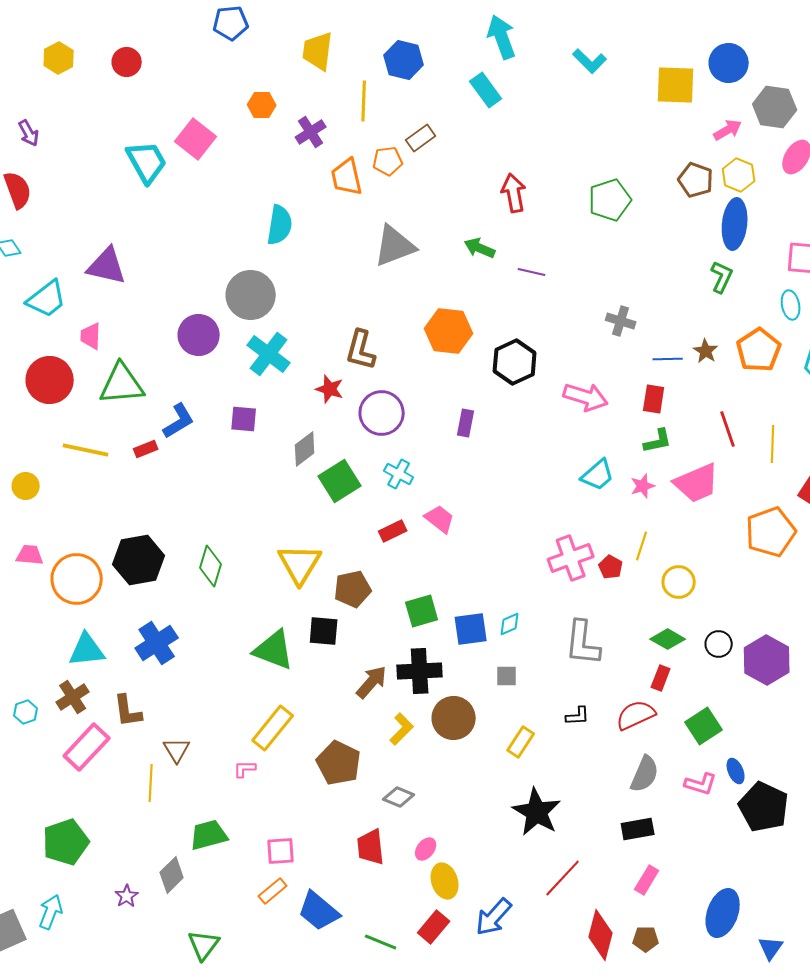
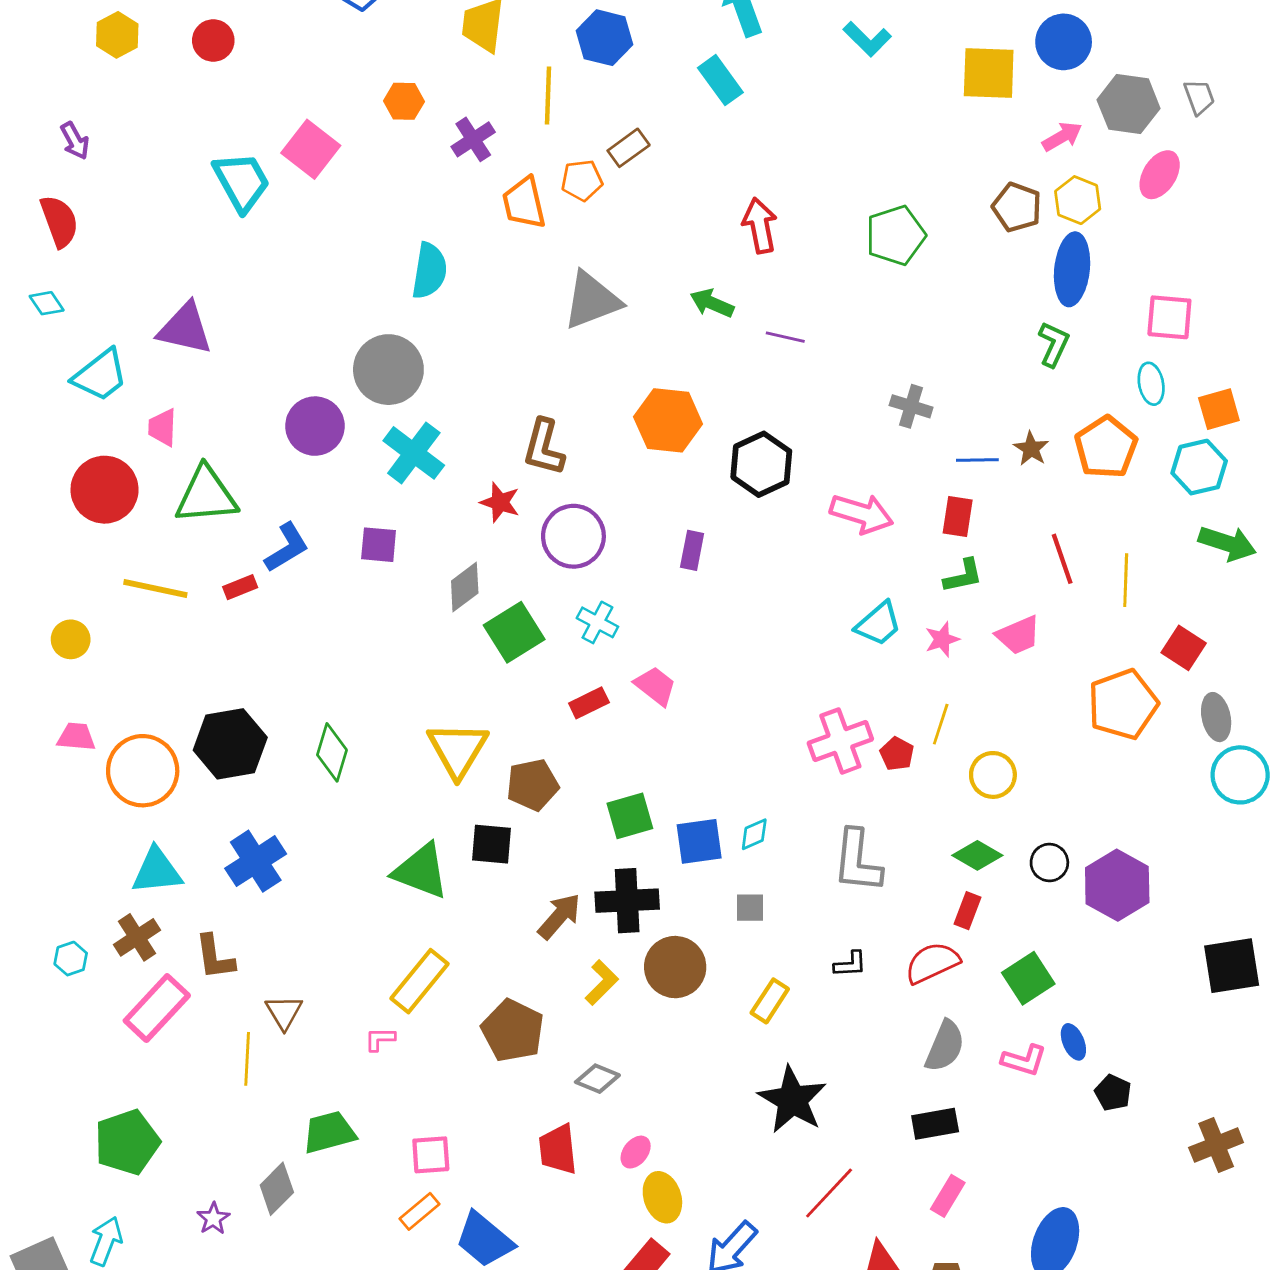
pink trapezoid: (697, 483) -> (1018, 635), size x0.7
black pentagon: (764, 807) -> (1113, 1093), size x0.5

